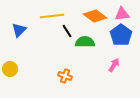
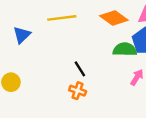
black line: (67, 31) -> (80, 69), moved
green semicircle: (85, 42) -> (125, 49), moved

